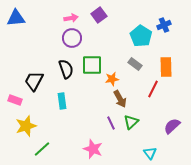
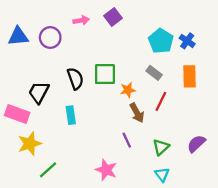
blue triangle: (16, 18) -> (18, 36), moved
blue cross: (164, 25) -> (187, 41), moved, turned -32
purple circle: (72, 38) -> (50, 38), moved
red line: (153, 89) -> (161, 101), moved
pink rectangle: (15, 100) -> (17, 114), size x1.5
green triangle: (131, 122) -> (161, 147), moved
cyan triangle: (150, 153) -> (162, 174), moved

